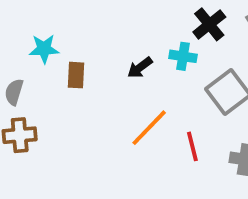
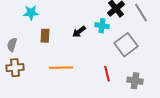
cyan star: (44, 49) -> (31, 13), moved
orange line: (149, 128) -> (61, 68), moved, turned 45

